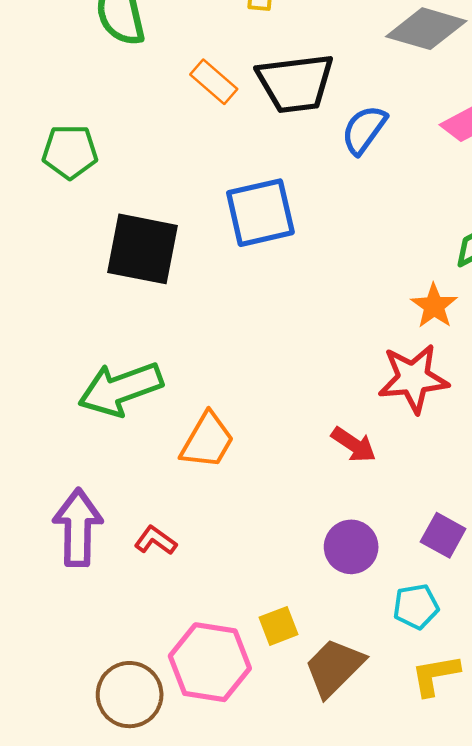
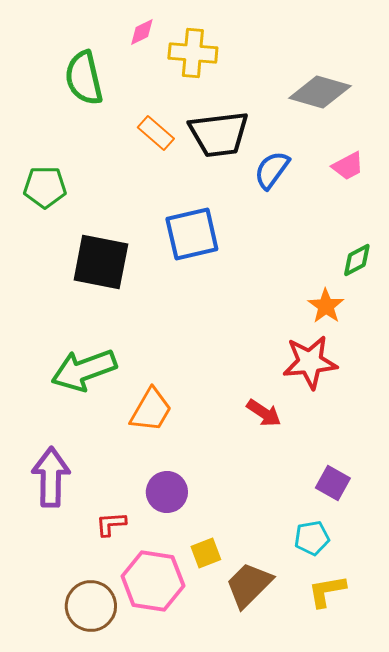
red L-shape: (155, 540) -> (111, 524), moved, turned -40
purple circle: (351, 547) -> (167, 492), moved

